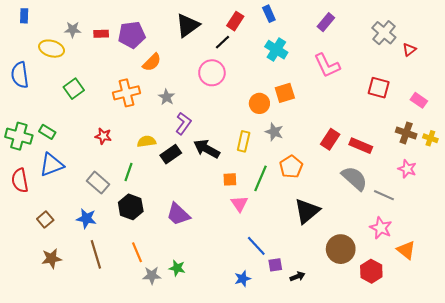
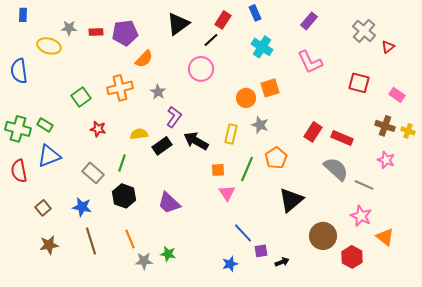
green square: (74, 89) -> (81, 97), moved

